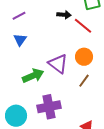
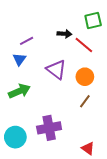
purple line: (19, 16) -> (27, 41), moved
purple triangle: (58, 64) -> (56, 70), moved
green arrow: (33, 76) -> (19, 91), moved

